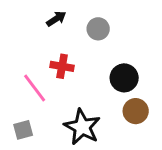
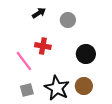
brown circle: (136, 111) -> (84, 86), moved
gray square: (23, 130) -> (27, 90), moved

